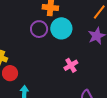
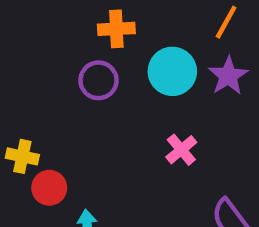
cyan circle: (61, 28) -> (172, 71), moved

